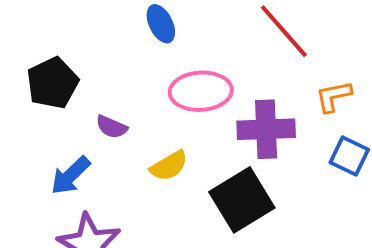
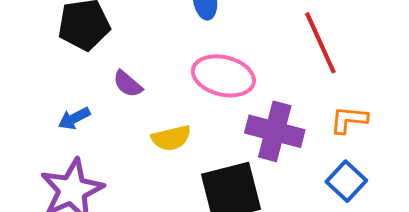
blue arrow: (70, 175) -> (74, 118), size x0.7

